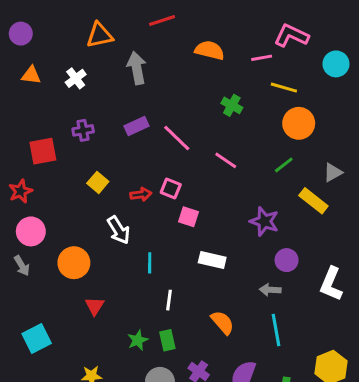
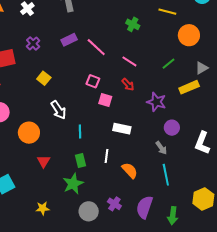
orange circle: (299, 123) -> (189, 35), moved
purple cross: (83, 130) -> (33, 43), turned -32
red arrow: (141, 194) -> (128, 84), moved, turned 56
yellow rectangle: (313, 201) -> (189, 87), turned -60
gray arrow: (270, 290) -> (161, 148), turned -128
white line: (169, 300) -> (106, 156), moved
green star: (138, 340) -> (73, 184), size x1.5
green rectangle: (167, 340) -> (81, 161), moved

